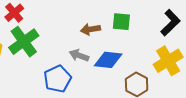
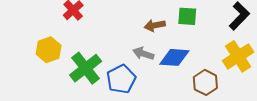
green cross: (24, 42) -> (86, 68), moved

